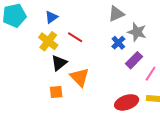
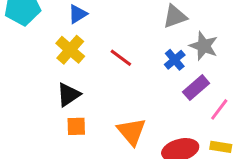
red line: (75, 37) -> (121, 58), moved
black triangle: (59, 63) -> (68, 95), moved
orange triangle: (80, 77) -> (131, 132), moved

